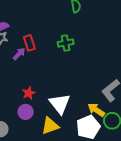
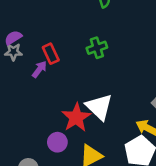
red star: (29, 93) -> (76, 117), moved, size x1.6
white triangle: (60, 104) -> (99, 107), moved

